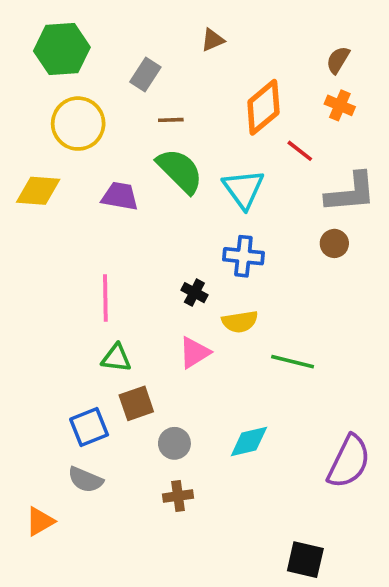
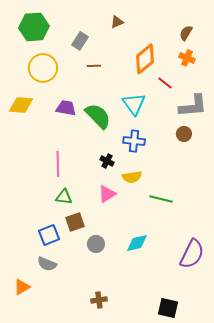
green semicircle: (180, 171) -> (98, 116), moved
brown cross: (178, 496) -> (99, 300), moved

